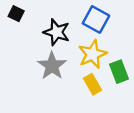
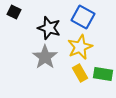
green rectangle: (119, 72) -> (103, 74), moved, turned -60

